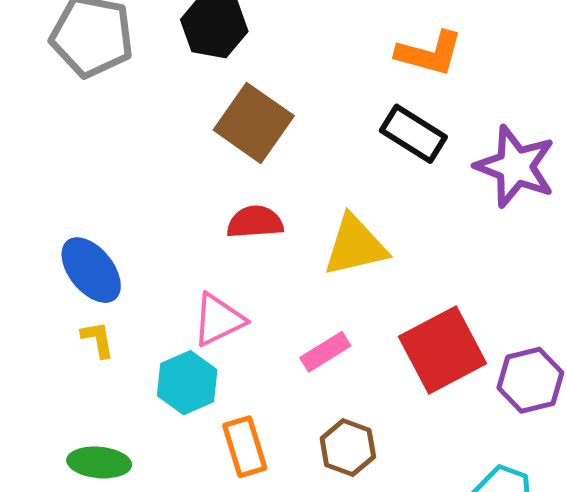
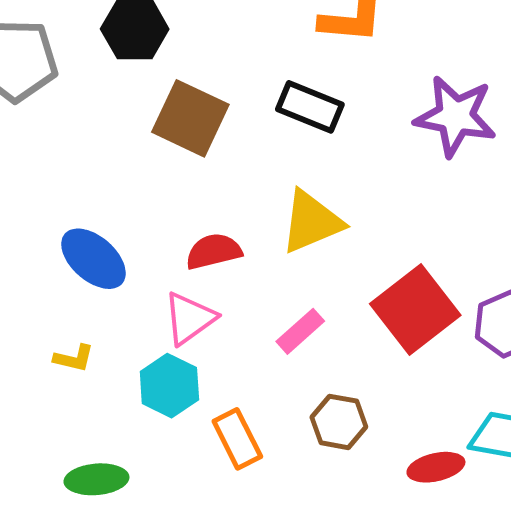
black rectangle: (413, 134) -> (310, 107), moved
red semicircle: (255, 222) -> (214, 251), moved
blue ellipse: (91, 270) -> (93, 259), moved
yellow L-shape: (98, 339) -> (74, 358), turned 123

